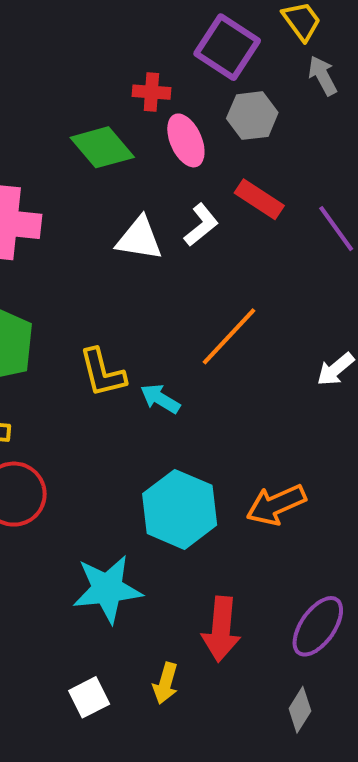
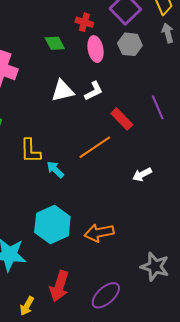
green diamond: (102, 147) -> (55, 43), size x0.7
red rectangle: (259, 199) -> (122, 119), moved
white triangle: (139, 239) -> (63, 91), turned -35

